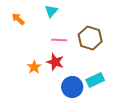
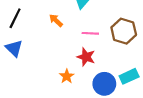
orange arrow: (18, 19) -> (56, 20), moved
orange star: (34, 67) -> (67, 76), moved

